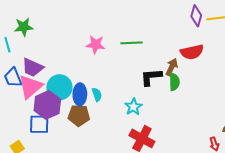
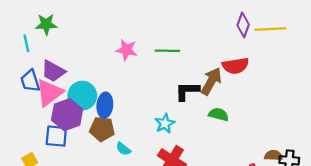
brown arrow: (172, 67) -> (211, 81), size x1.4
green semicircle: (174, 82) -> (219, 114), moved, turned -78
cyan semicircle: (97, 95) -> (123, 149), moved, turned 144

